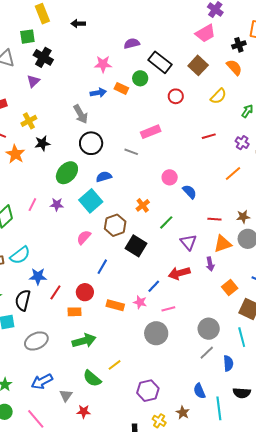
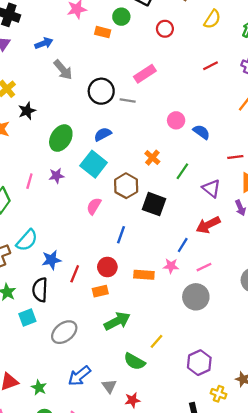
blue arrow: (98, 93) -> (44, 43), moved
black circle: (91, 143) -> (101, 91), moved

